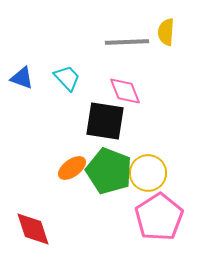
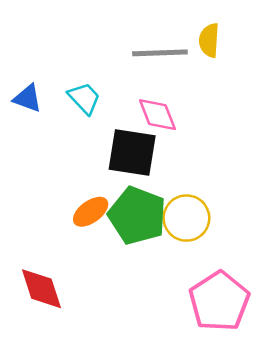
pink pentagon: (159, 217) -> (219, 301), moved

